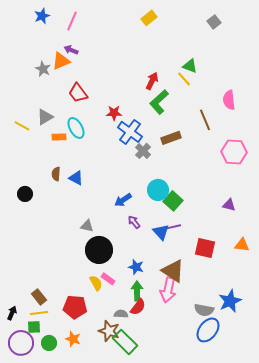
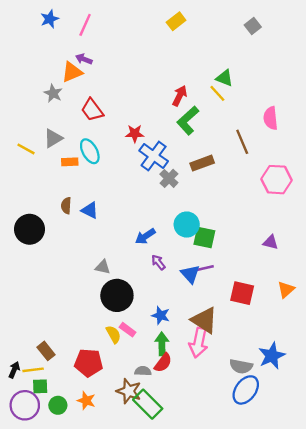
gray star: (43, 69) -> (53, 93), moved
black circle: (25, 194) -> (30, 229), size x1.6
green square: (173, 201) -> (204, 238), turned -30
orange triangle: (242, 245) -> (286, 289), turned -49
yellow line: (39, 313) -> (33, 370), moved

